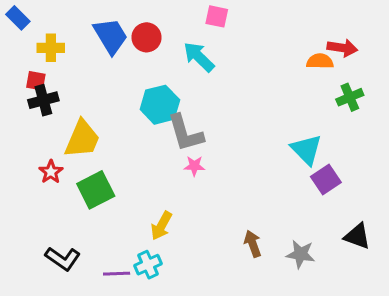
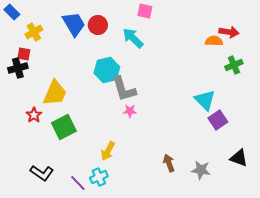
yellow cross: (51, 48) -> (34, 32), turned -30
black cross: (43, 100) -> (18, 68), moved
purple line: (117, 274) -> (78, 183), turned 48

